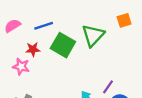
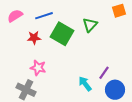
green triangle: (93, 35) -> (90, 25), size x0.7
pink star: (21, 67) -> (38, 68), moved

